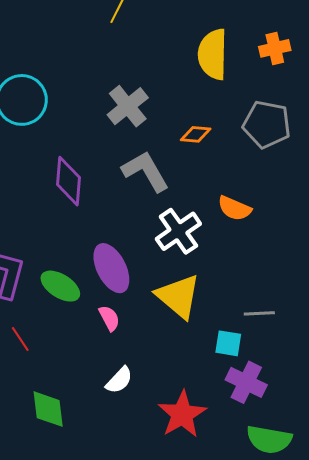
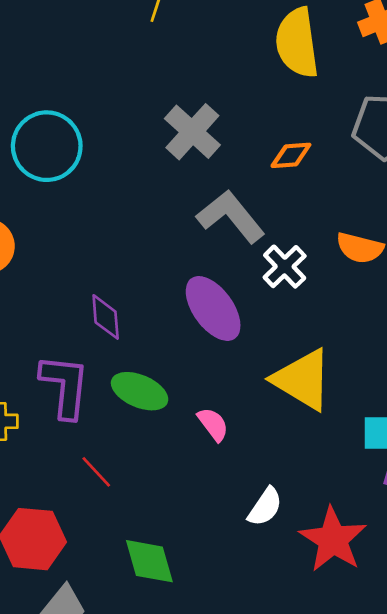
purple diamond: (69, 181) -> (106, 317), moved, size x0.7
white cross: (178, 231) -> (285, 267), moved, size x0.7
purple ellipse: (111, 268) -> (213, 308), moved
white semicircle: (119, 380) -> (265, 507), moved

